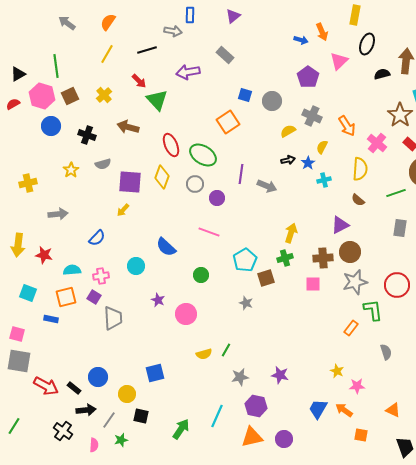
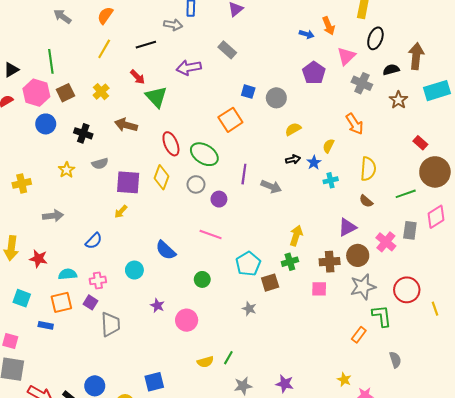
brown star: (400, 115) -> (398, 100), moved, size x0.7
gray cross: (312, 116) -> (362, 83), moved
pink cross: (377, 143) -> (386, 242), moved

